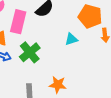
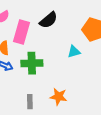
green cross: (30, 52) -> (32, 63), turned 35

